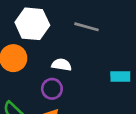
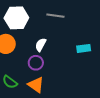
white semicircle: (62, 65) -> (41, 45), turned -64

